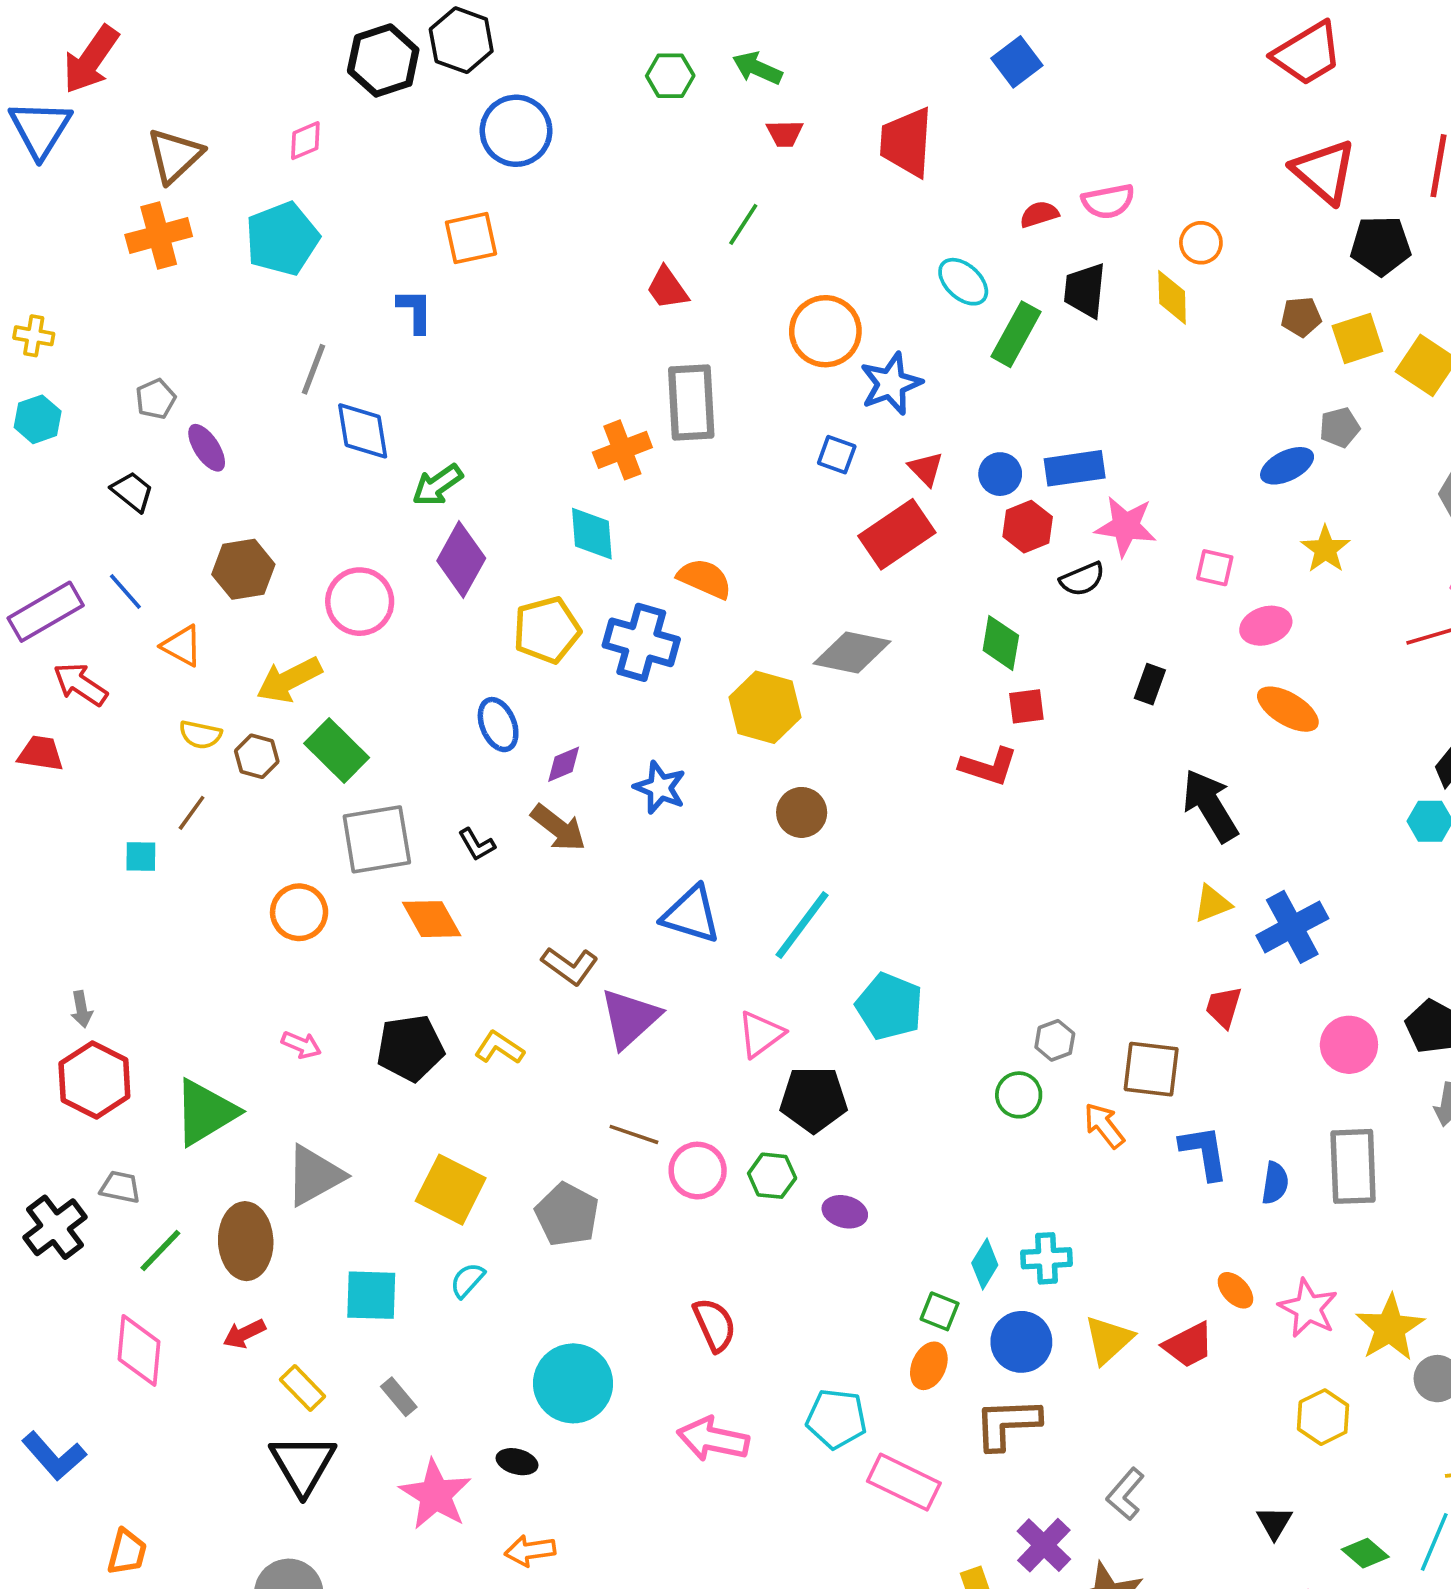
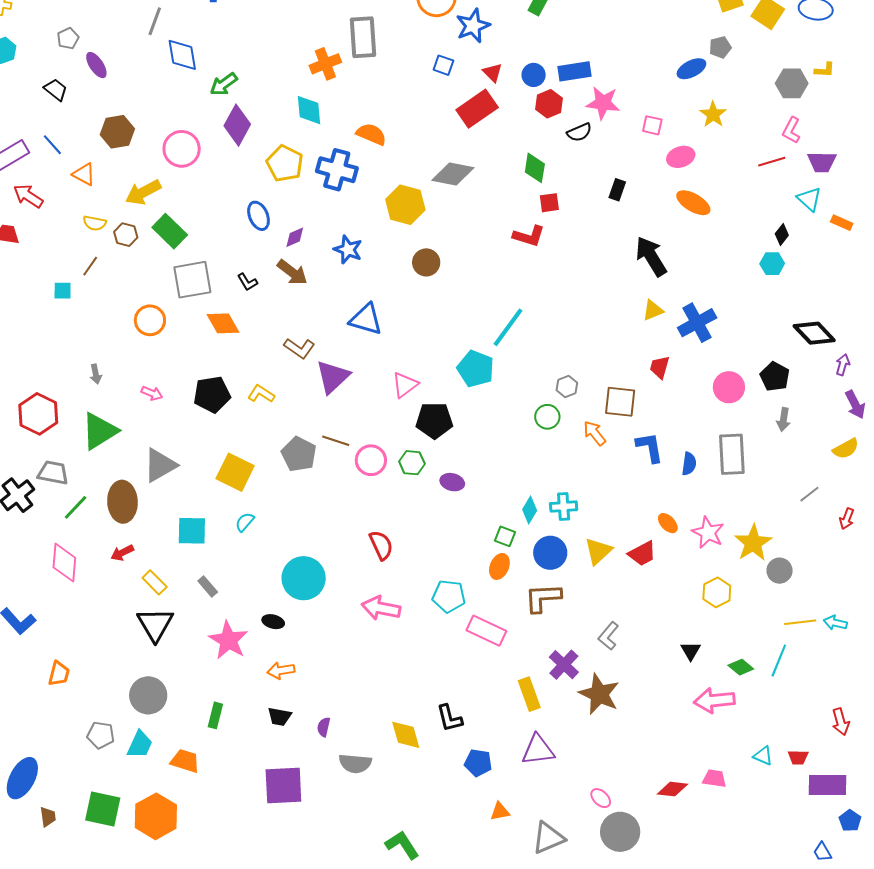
yellow pentagon: (547, 630) -> (285, 163), turned -30
cyan line: (802, 925) -> (508, 327), moved
gray arrow: (81, 1009) -> (96, 374), moved
gray trapezoid: (120, 1187) -> (53, 473), size x1.4
gray pentagon: (567, 1215) -> (299, 454), moved

